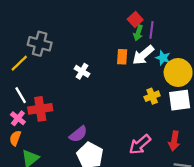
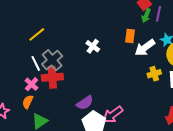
gray cross: (40, 44) -> (52, 60), moved, turned 30
white arrow: (143, 55) -> (145, 48), moved
pink arrow: (140, 144) -> (113, 115), moved

